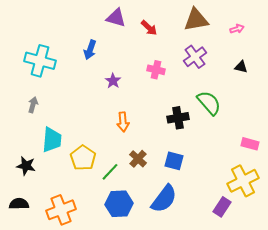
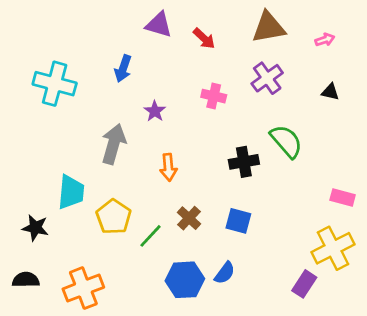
gray arrow: (33, 105) -> (114, 144), moved, size x1.8
blue semicircle: (164, 199) -> (225, 273), size x0.6
blue hexagon: (119, 204) -> (185, 280), moved

